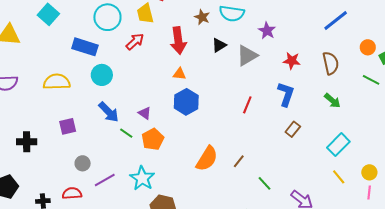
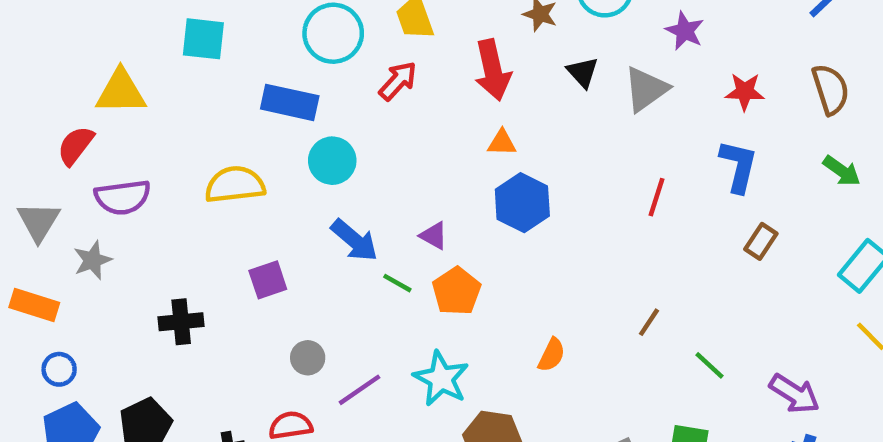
cyan square: (48, 14) -> (203, 39), turned -30
black triangle: (219, 45) -> (583, 72), turned -35
orange semicircle: (207, 159) -> (552, 355), moved, size x0.6

